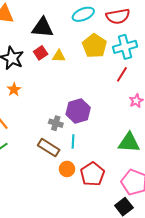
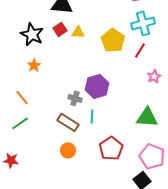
yellow pentagon: (94, 46) -> (113, 40), moved
orange circle: (67, 169) -> (68, 150), moved

